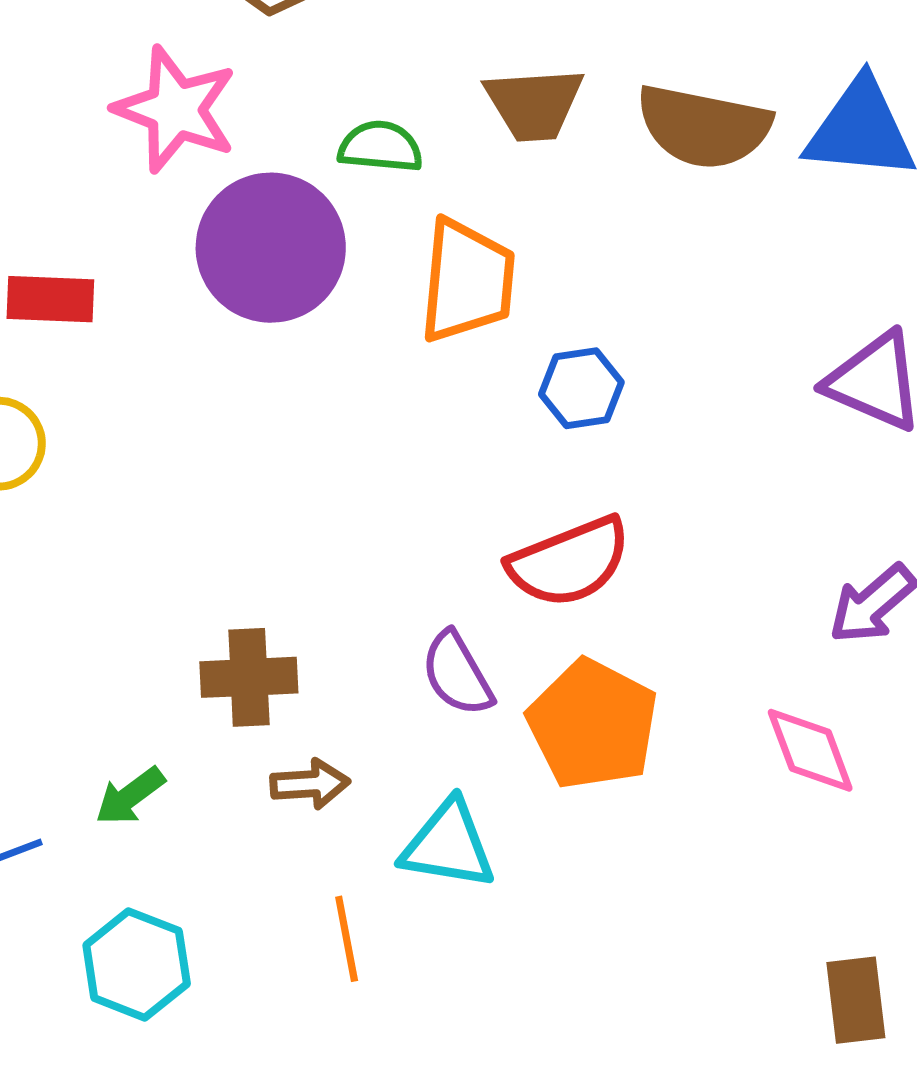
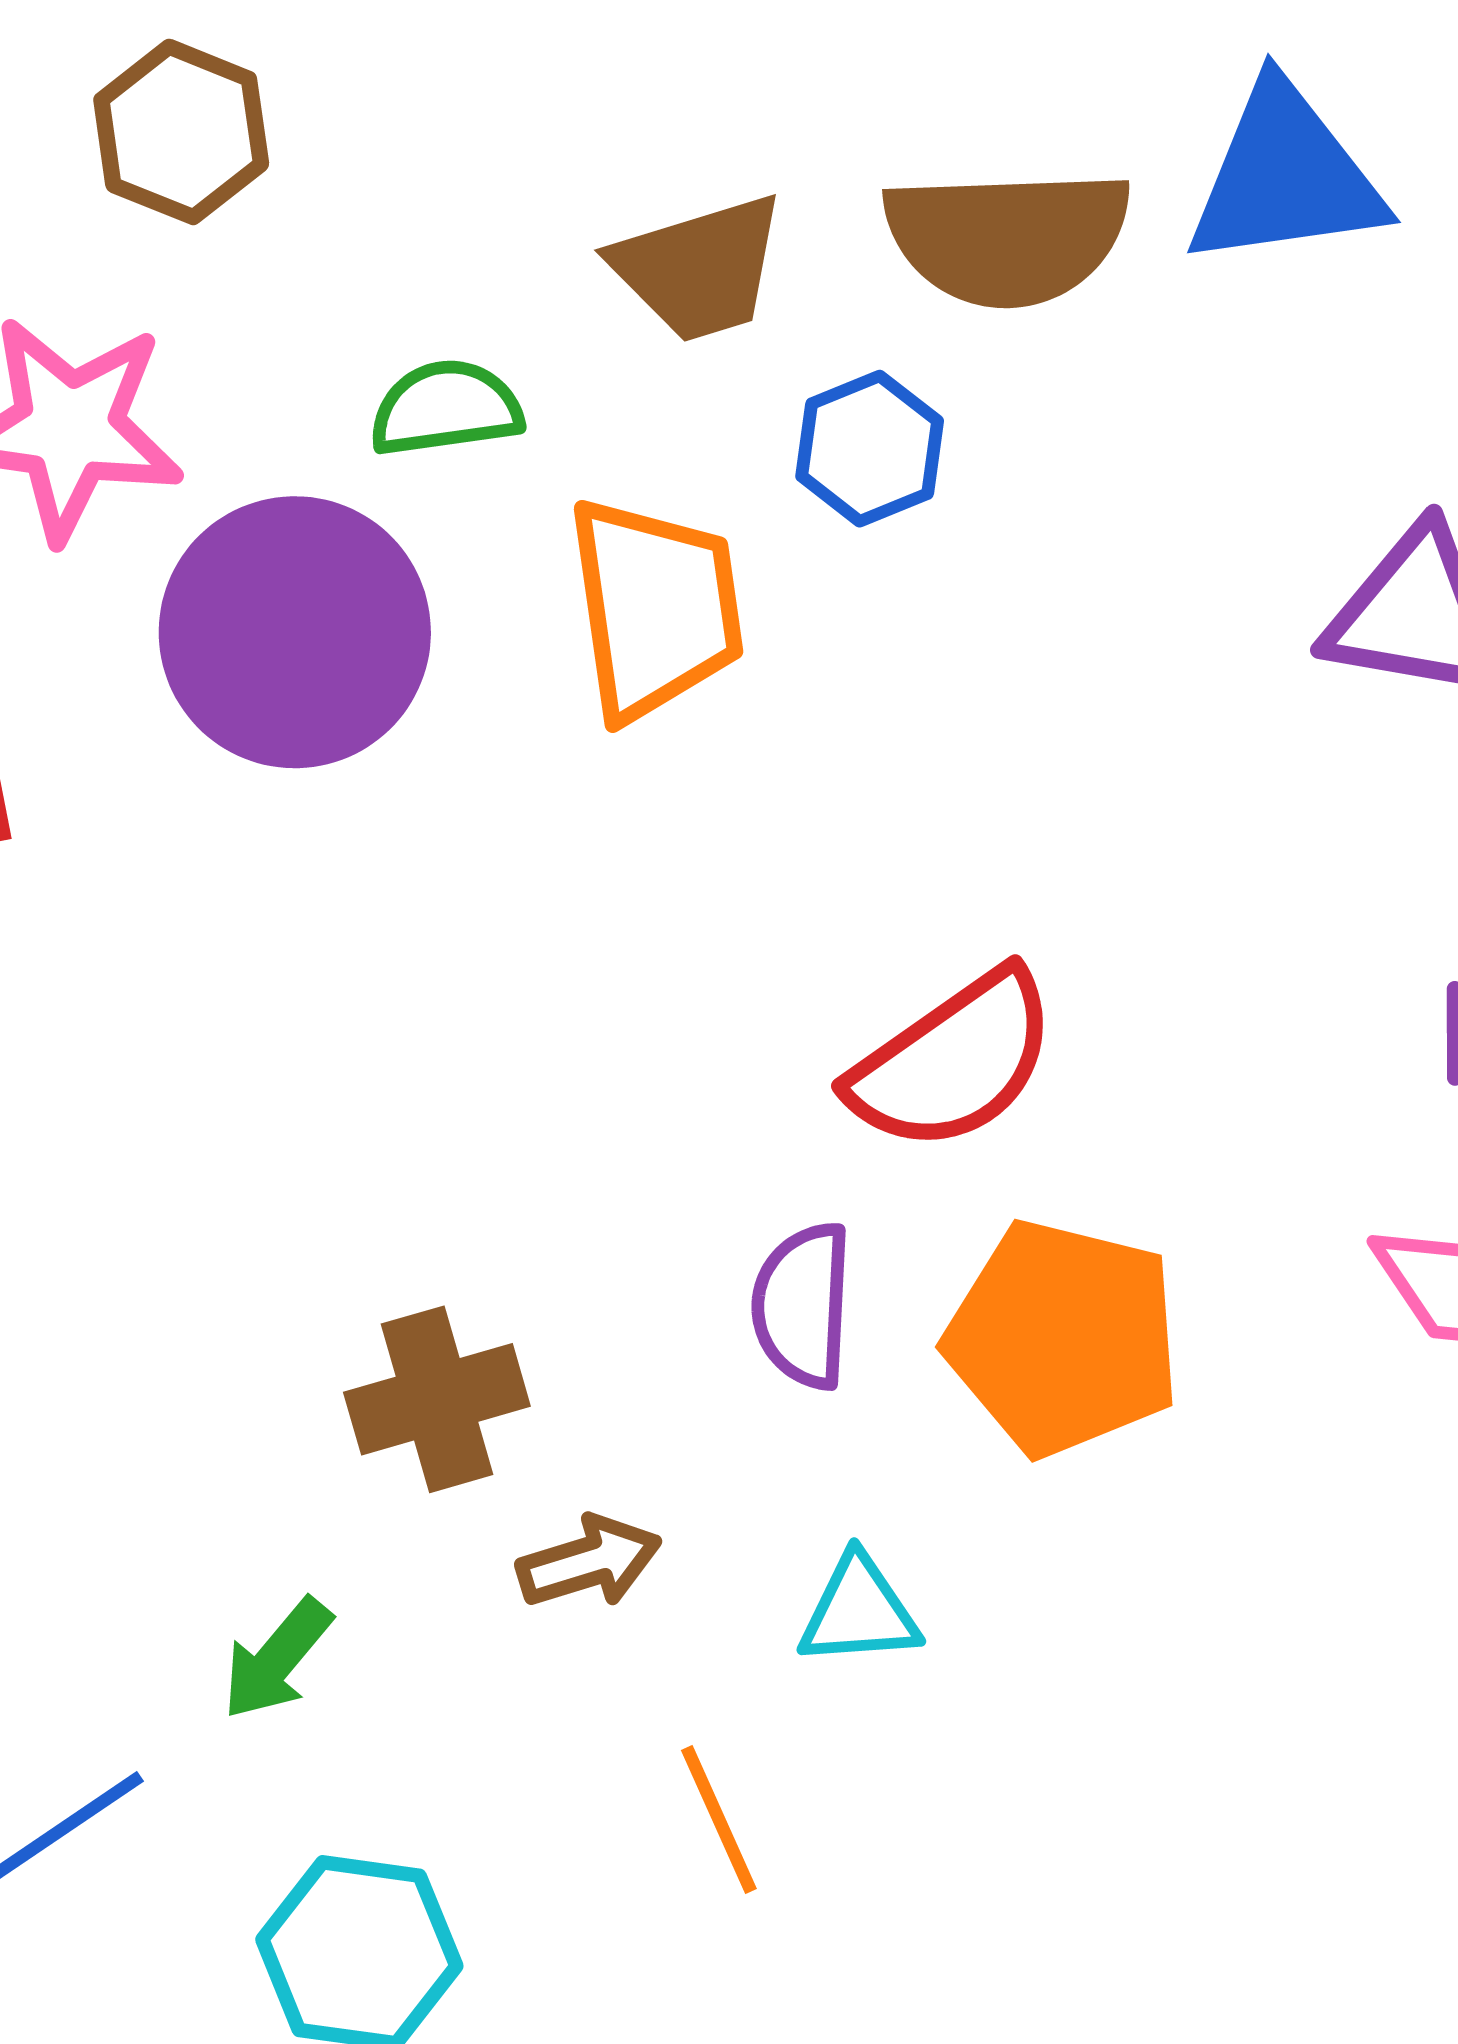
blue hexagon: (581, 388) -> (870, 449), moved
purple semicircle: (457, 674) -> (803, 1306), turned 46
cyan triangle: (448, 845) -> (859, 1611), size x0.7

